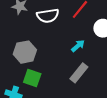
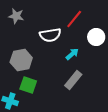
white semicircle: (48, 16) -> (50, 35), moved

